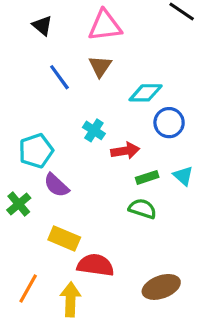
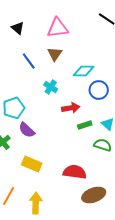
cyan cross: (94, 130) -> (51, 87), moved
green semicircle: (142, 209) -> (103, 145), moved
red semicircle: (95, 265) -> (75, 172), moved

